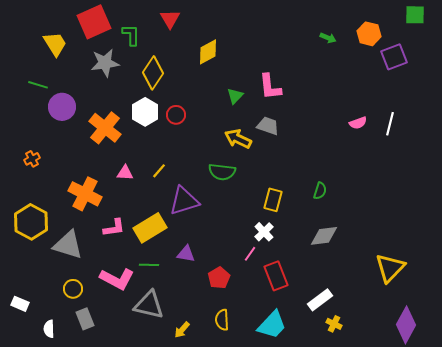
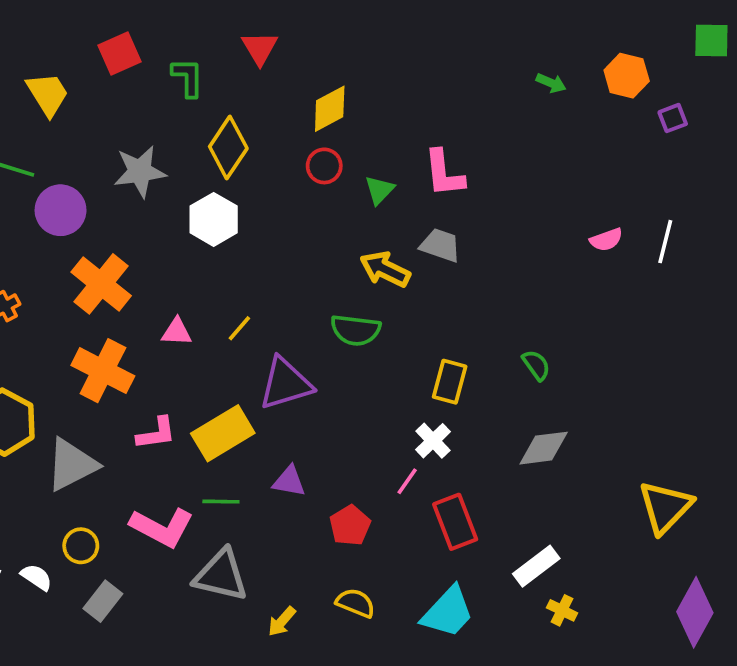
red square: (94, 22) -> (120, 53), size x0.7
purple square: (394, 57) -> (673, 118), size x0.6
gray star: (105, 63) -> (140, 171), moved
red circle: (176, 115) -> (324, 166), moved
orange cross: (105, 128) -> (101, 284), moved
green semicircle: (320, 191) -> (536, 365), turned -54
gray triangle: (68, 245) -> (72, 465), turned -44
gray rectangle: (85, 319) -> (103, 601), turned 60
yellow semicircle: (222, 320) -> (356, 603), turned 115
white semicircle: (49, 329) -> (37, 577), moved, turned 126

